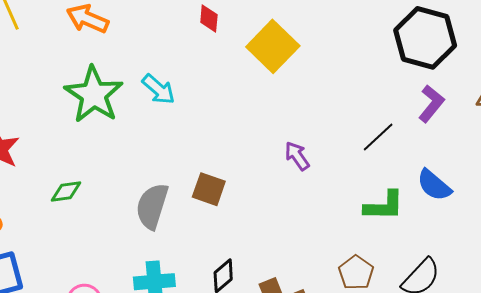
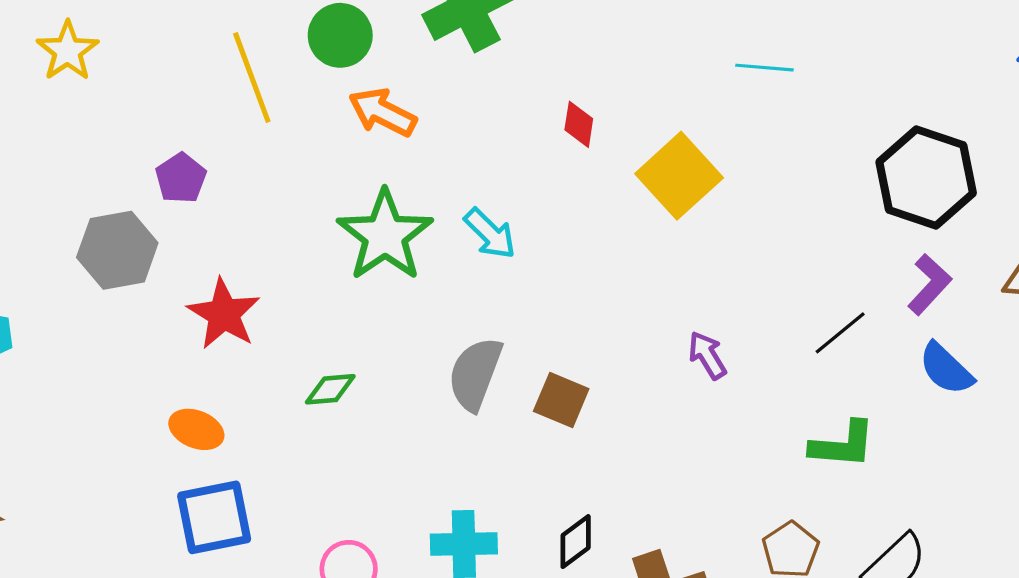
blue semicircle: (434, 185) -> (946, 369), moved
gray semicircle: (152, 206) -> (475, 374), moved

